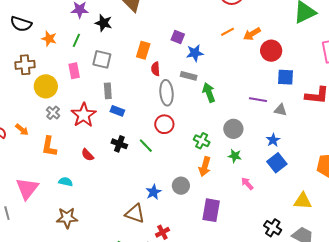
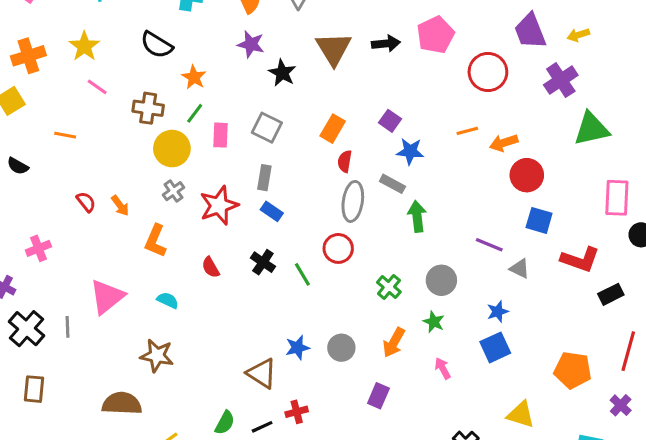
green line: (76, 40) -> (195, 113), moved
orange arrow: (205, 167) -> (394, 342), moved
purple rectangle: (211, 210) -> (378, 396), size x0.7

